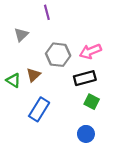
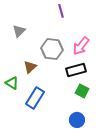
purple line: (47, 12) -> (61, 11), moved
pink arrow: (90, 51) -> (81, 46), turned -30
green triangle: (13, 80) -> (12, 83), moved

